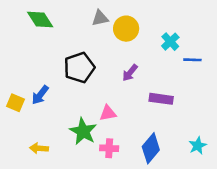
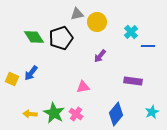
green diamond: (40, 19) -> (34, 37), moved
black pentagon: (79, 68) -> (61, 38), moved
purple rectangle: (161, 99) -> (133, 81), moved
green star: (83, 131) -> (54, 113), moved
pink cross: (109, 148) -> (76, 114), moved, turned 32

